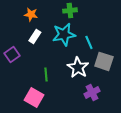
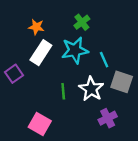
green cross: (70, 10) -> (82, 22), turned -32
white rectangle: (35, 36) -> (41, 53), size x1.5
green line: (46, 74) -> (63, 91), moved

